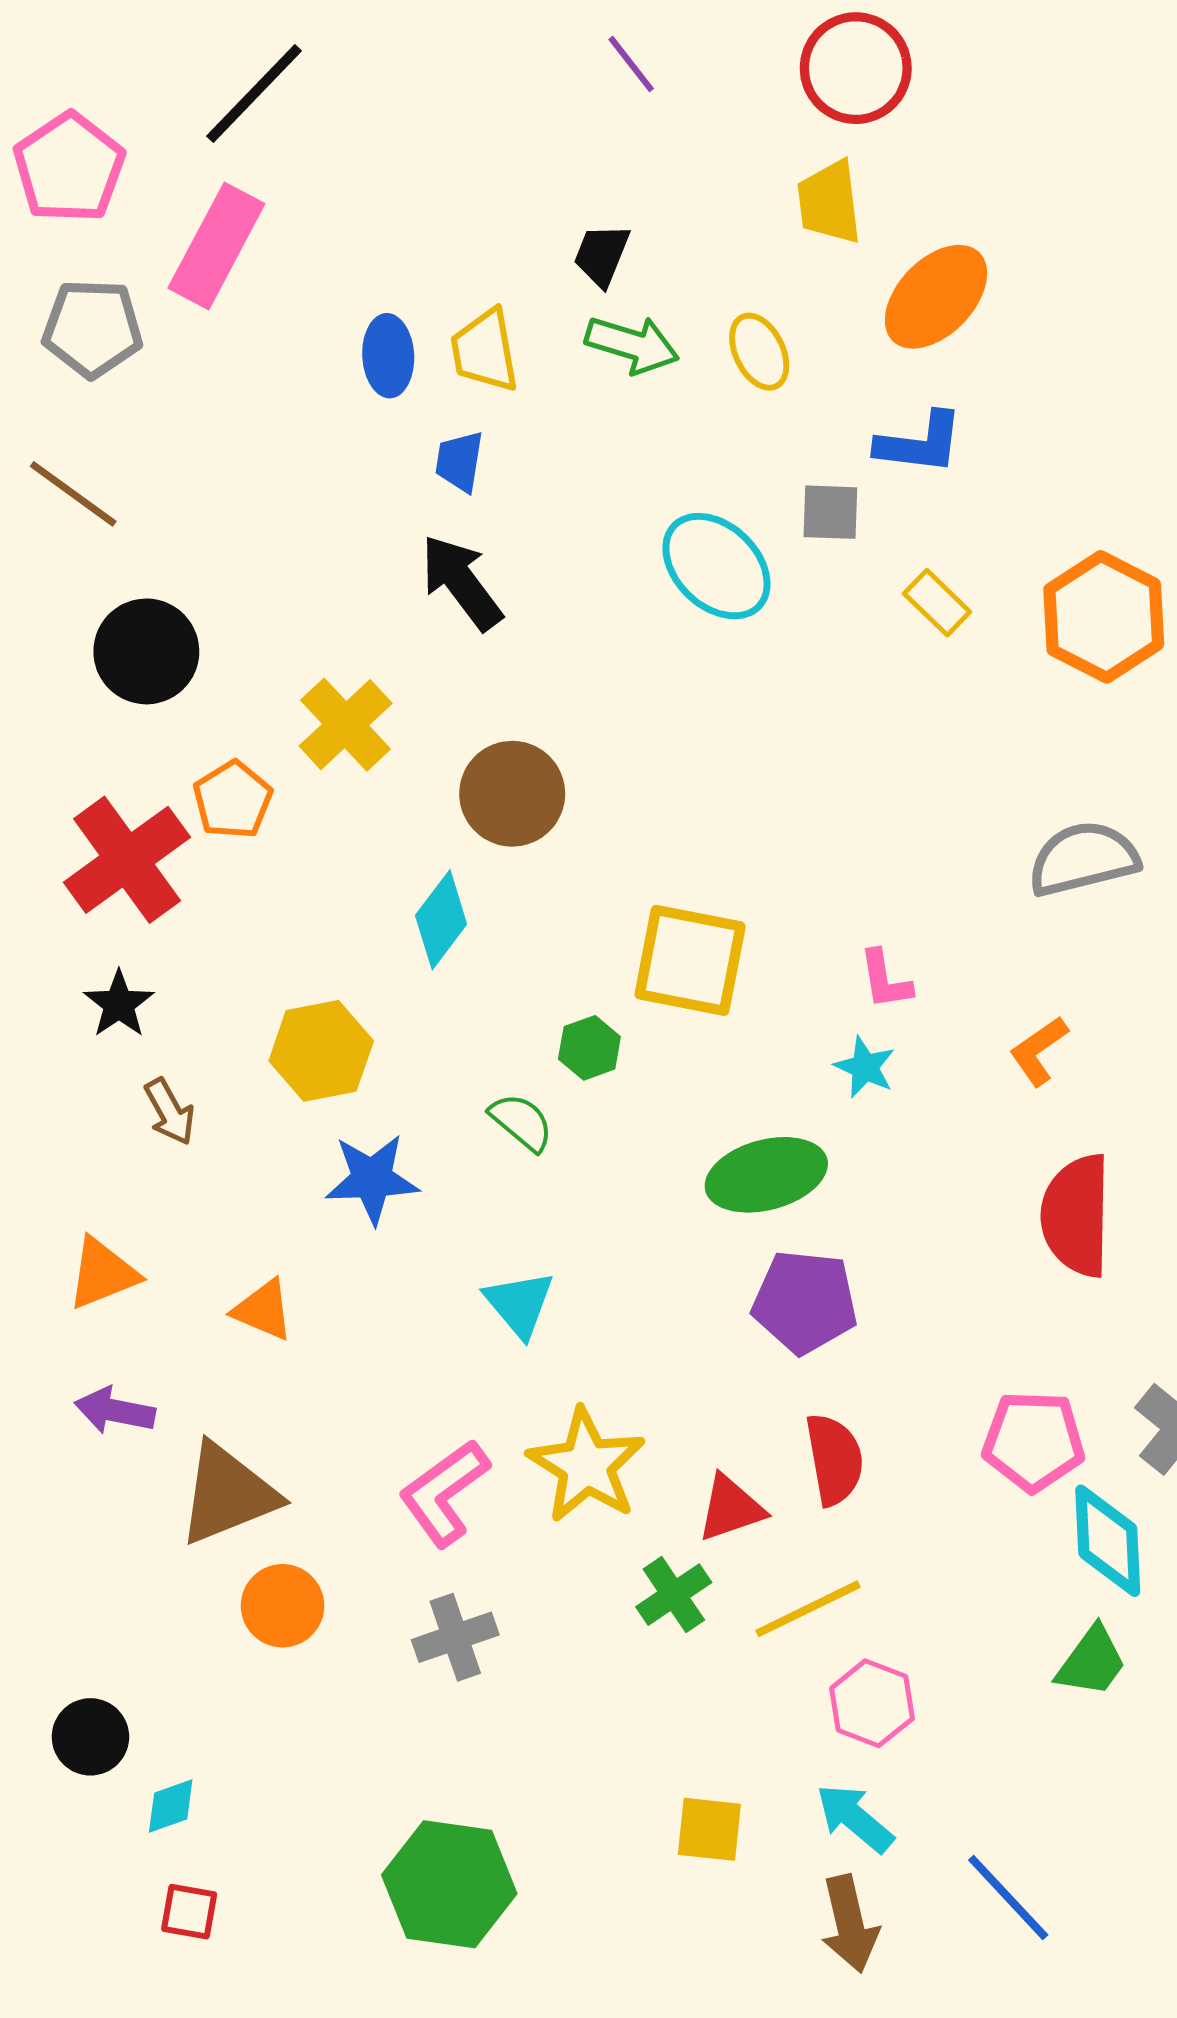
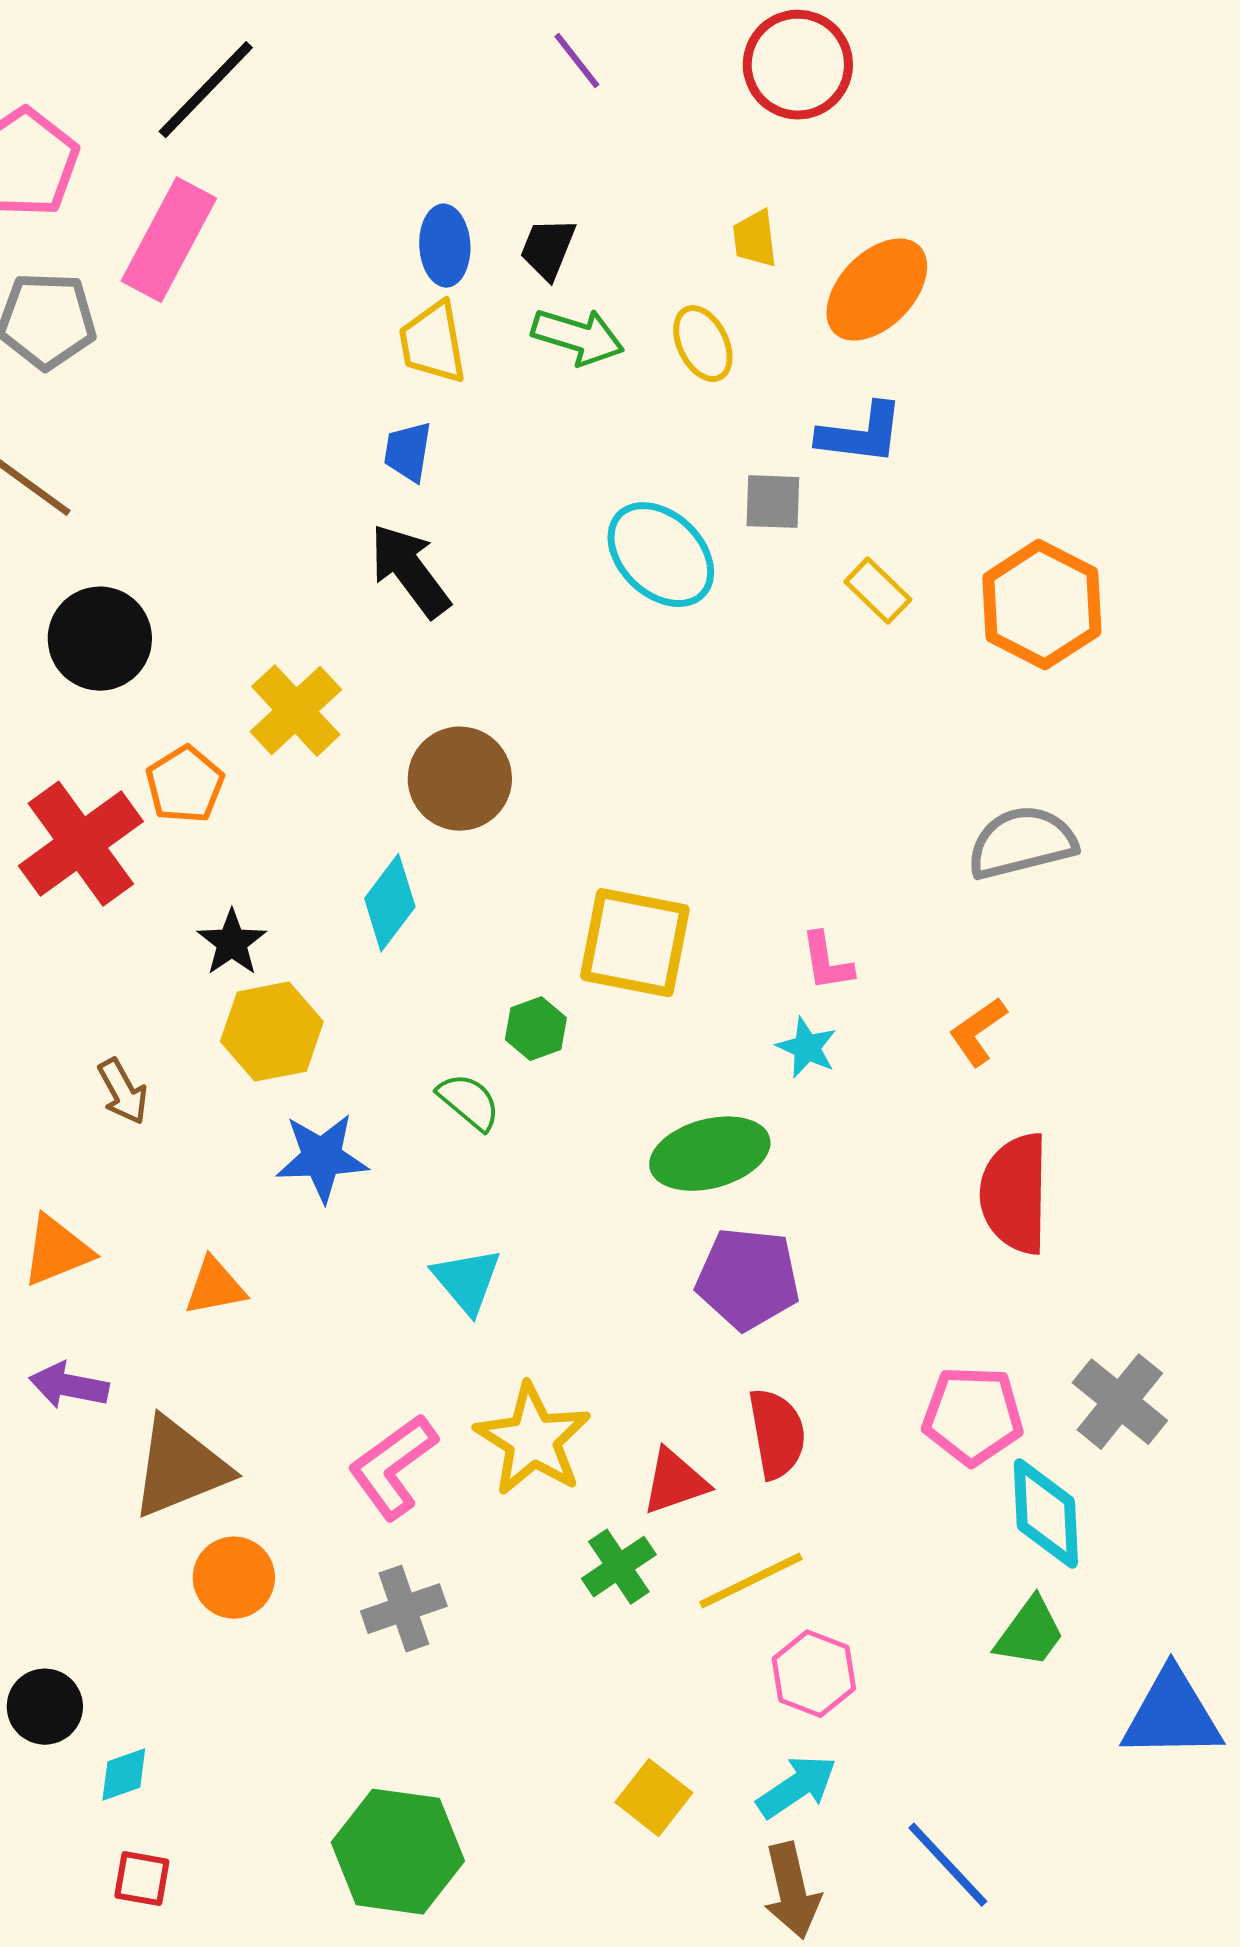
yellow trapezoid: (829, 202) -> (755, 239), moved, size x0.7
blue ellipse: (388, 356) -> (445, 246), moved
black star: (119, 1004) -> (232, 943), moved
orange triangle: (263, 1310) -> (215, 1287), turned -34
cyan arrow: (855, 1818) -> (797, 1787), turned 106
yellow square: (709, 1829) -> (654, 1798), turned 32

